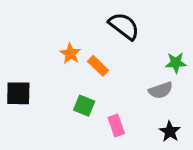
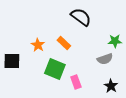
orange star: (70, 54) -> (38, 45), moved
green square: (84, 106) -> (55, 69), size x1.5

